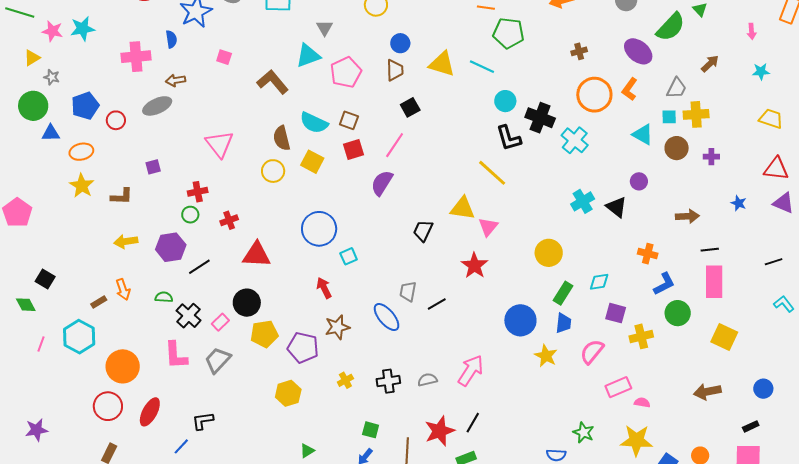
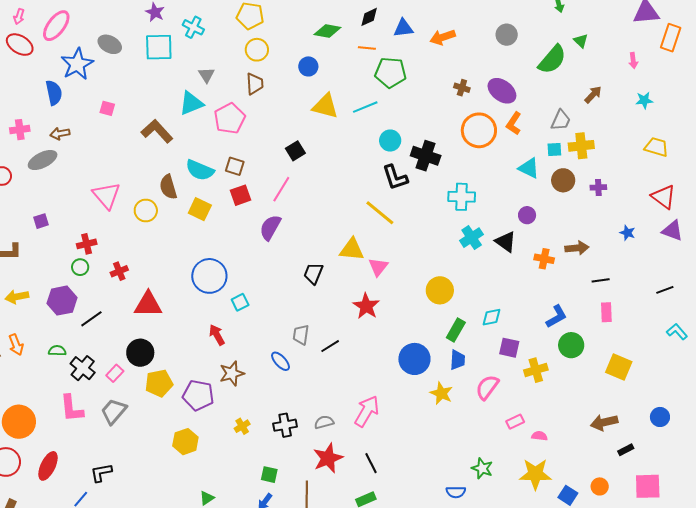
blue semicircle: (171, 39) -> (54, 93), size x1.4
blue circle: (400, 43) -> (308, 66), moved
brown cross: (579, 51) -> (462, 88), turned 35
purple ellipse: (638, 51) -> (502, 91), moved
pink cross: (136, 57) -> (20, 130), moved, size x0.7
cyan line: (482, 67) -> (365, 107), turned -45
brown trapezoid: (395, 70) -> (255, 84), moved
cyan cross: (575, 140) -> (462, 197), moved, turned -36
red triangle: (776, 169) -> (664, 197), turned 32
yellow circle: (273, 171) -> (146, 210), moved
orange cross: (648, 254) -> (544, 259), moved
pink rectangle: (714, 282) -> (606, 312), size x0.6
blue ellipse: (387, 317) -> (281, 361), size x0.7
pink rectangle: (618, 387) -> (515, 422), size x0.7
black line: (473, 423) -> (371, 463), turned -55
black rectangle: (751, 426) -> (626, 450), moved
red star: (440, 431) -> (328, 458), moved

